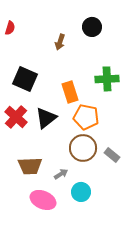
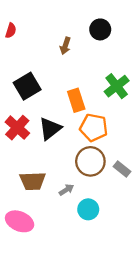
black square: (25, 79) -> (27, 86), turned 35
green cross: (107, 79) -> (117, 86), turned -35
pink ellipse: (43, 200) -> (20, 221), moved

